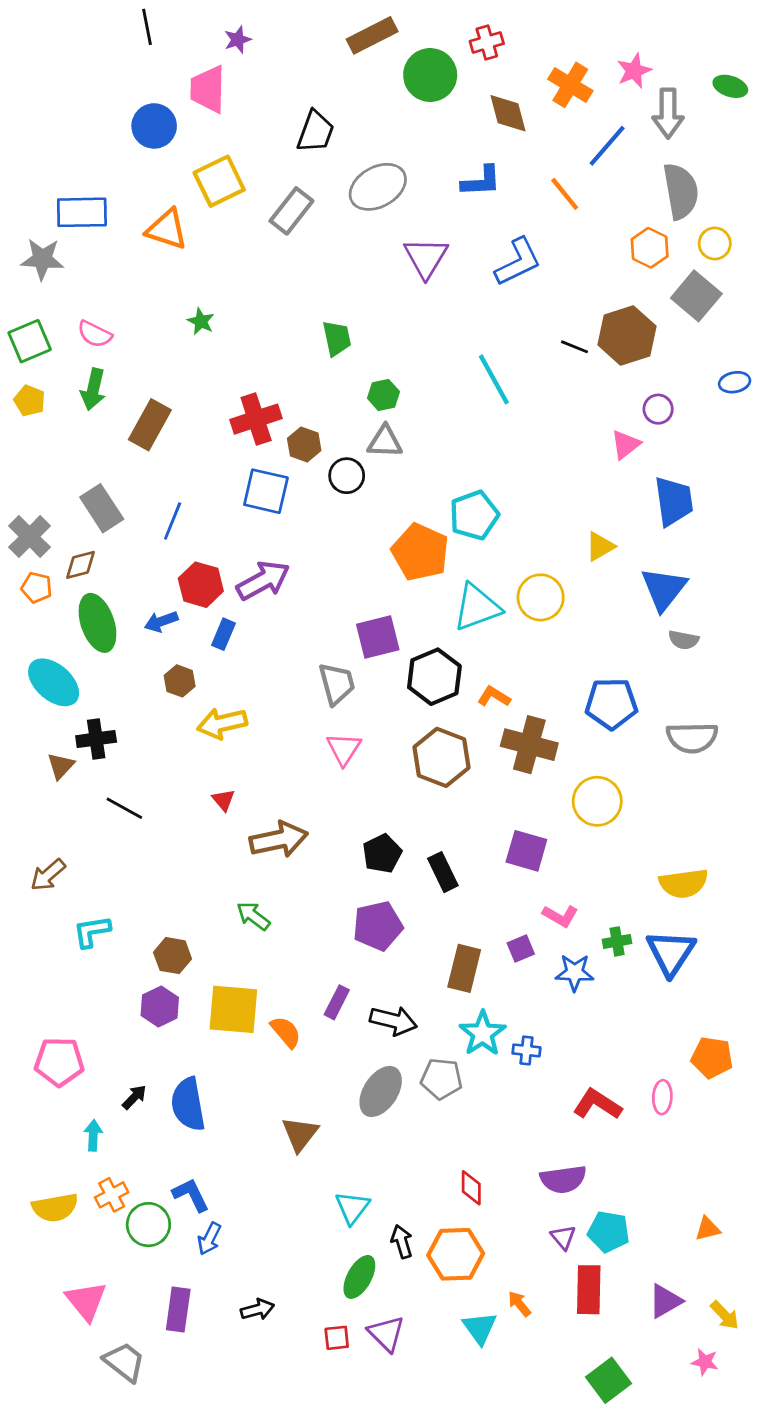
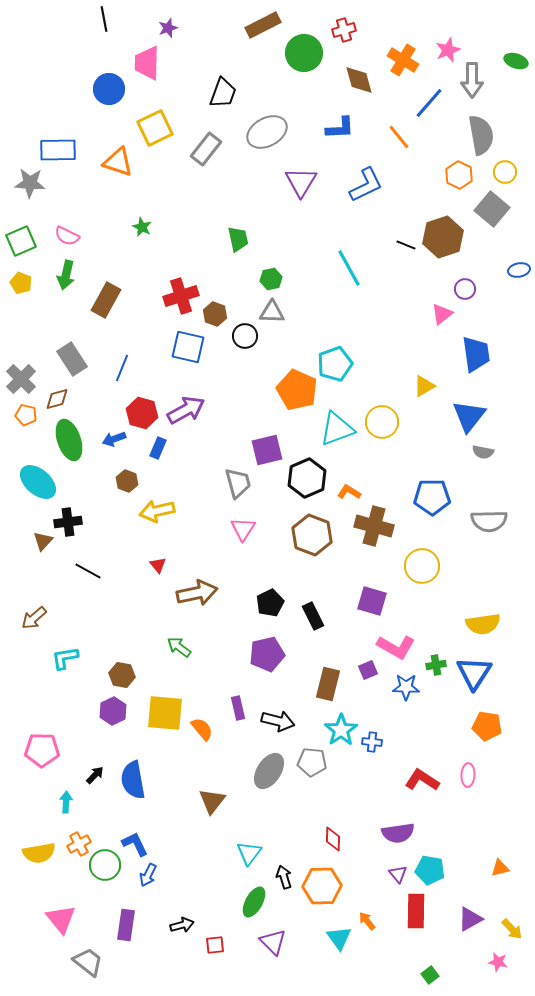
pink L-shape: (560, 916) -> (396, 647), size x1.5
purple rectangle: (337, 1002) -> (238, 708), turned -40
orange pentagon: (712, 1058) -> (487, 726), moved
red square: (337, 1338) -> (215, 945), moved
green square: (609, 1380) -> (430, 975), size x0.6

